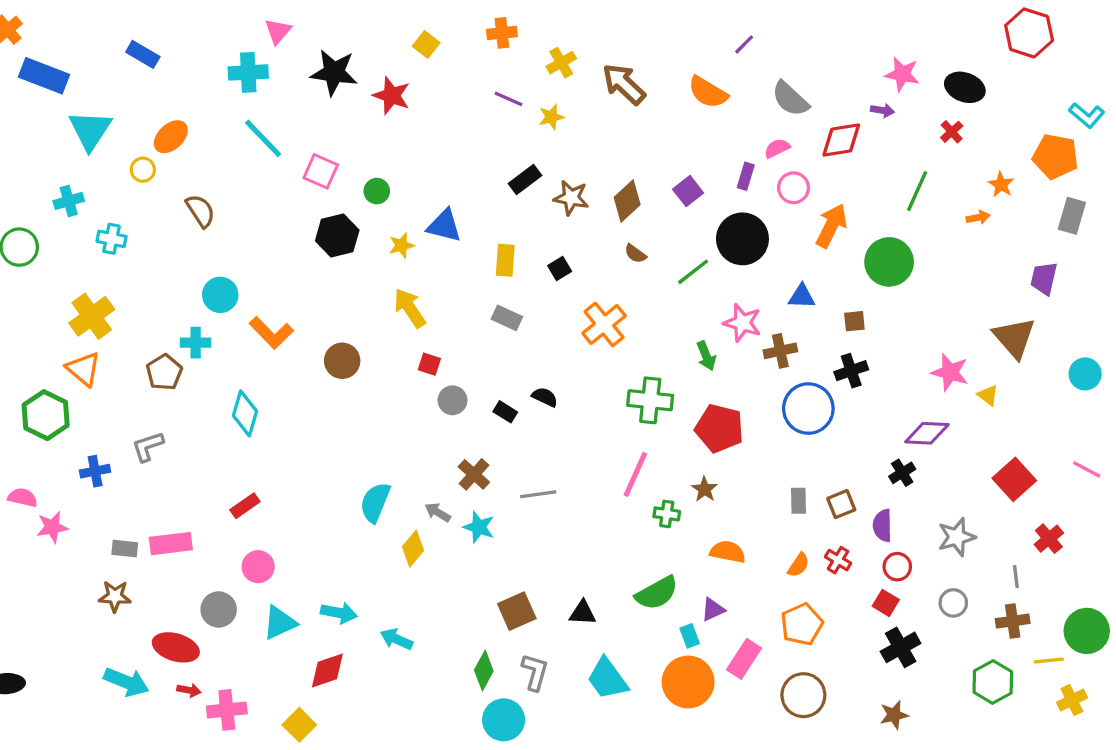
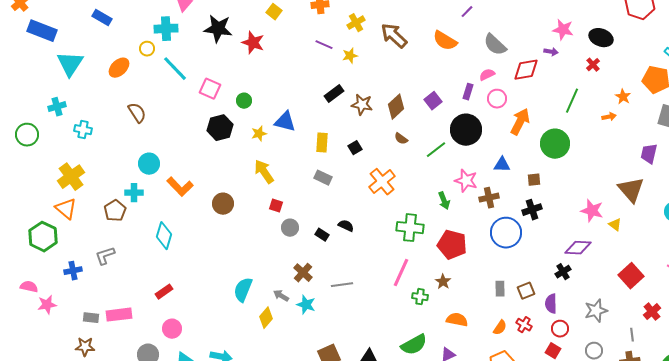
yellow circle: (143, 170) -> (147, 49), moved

